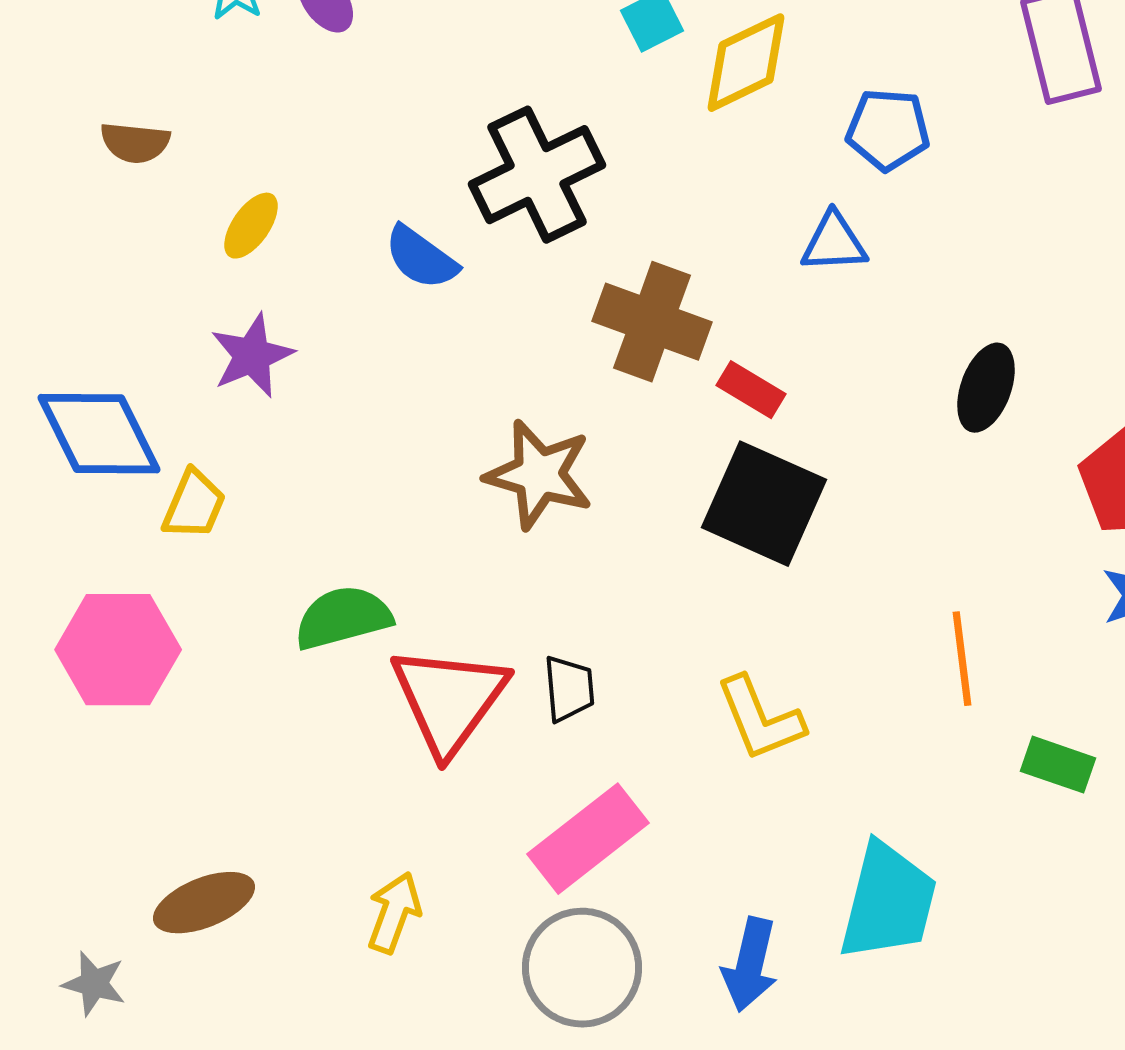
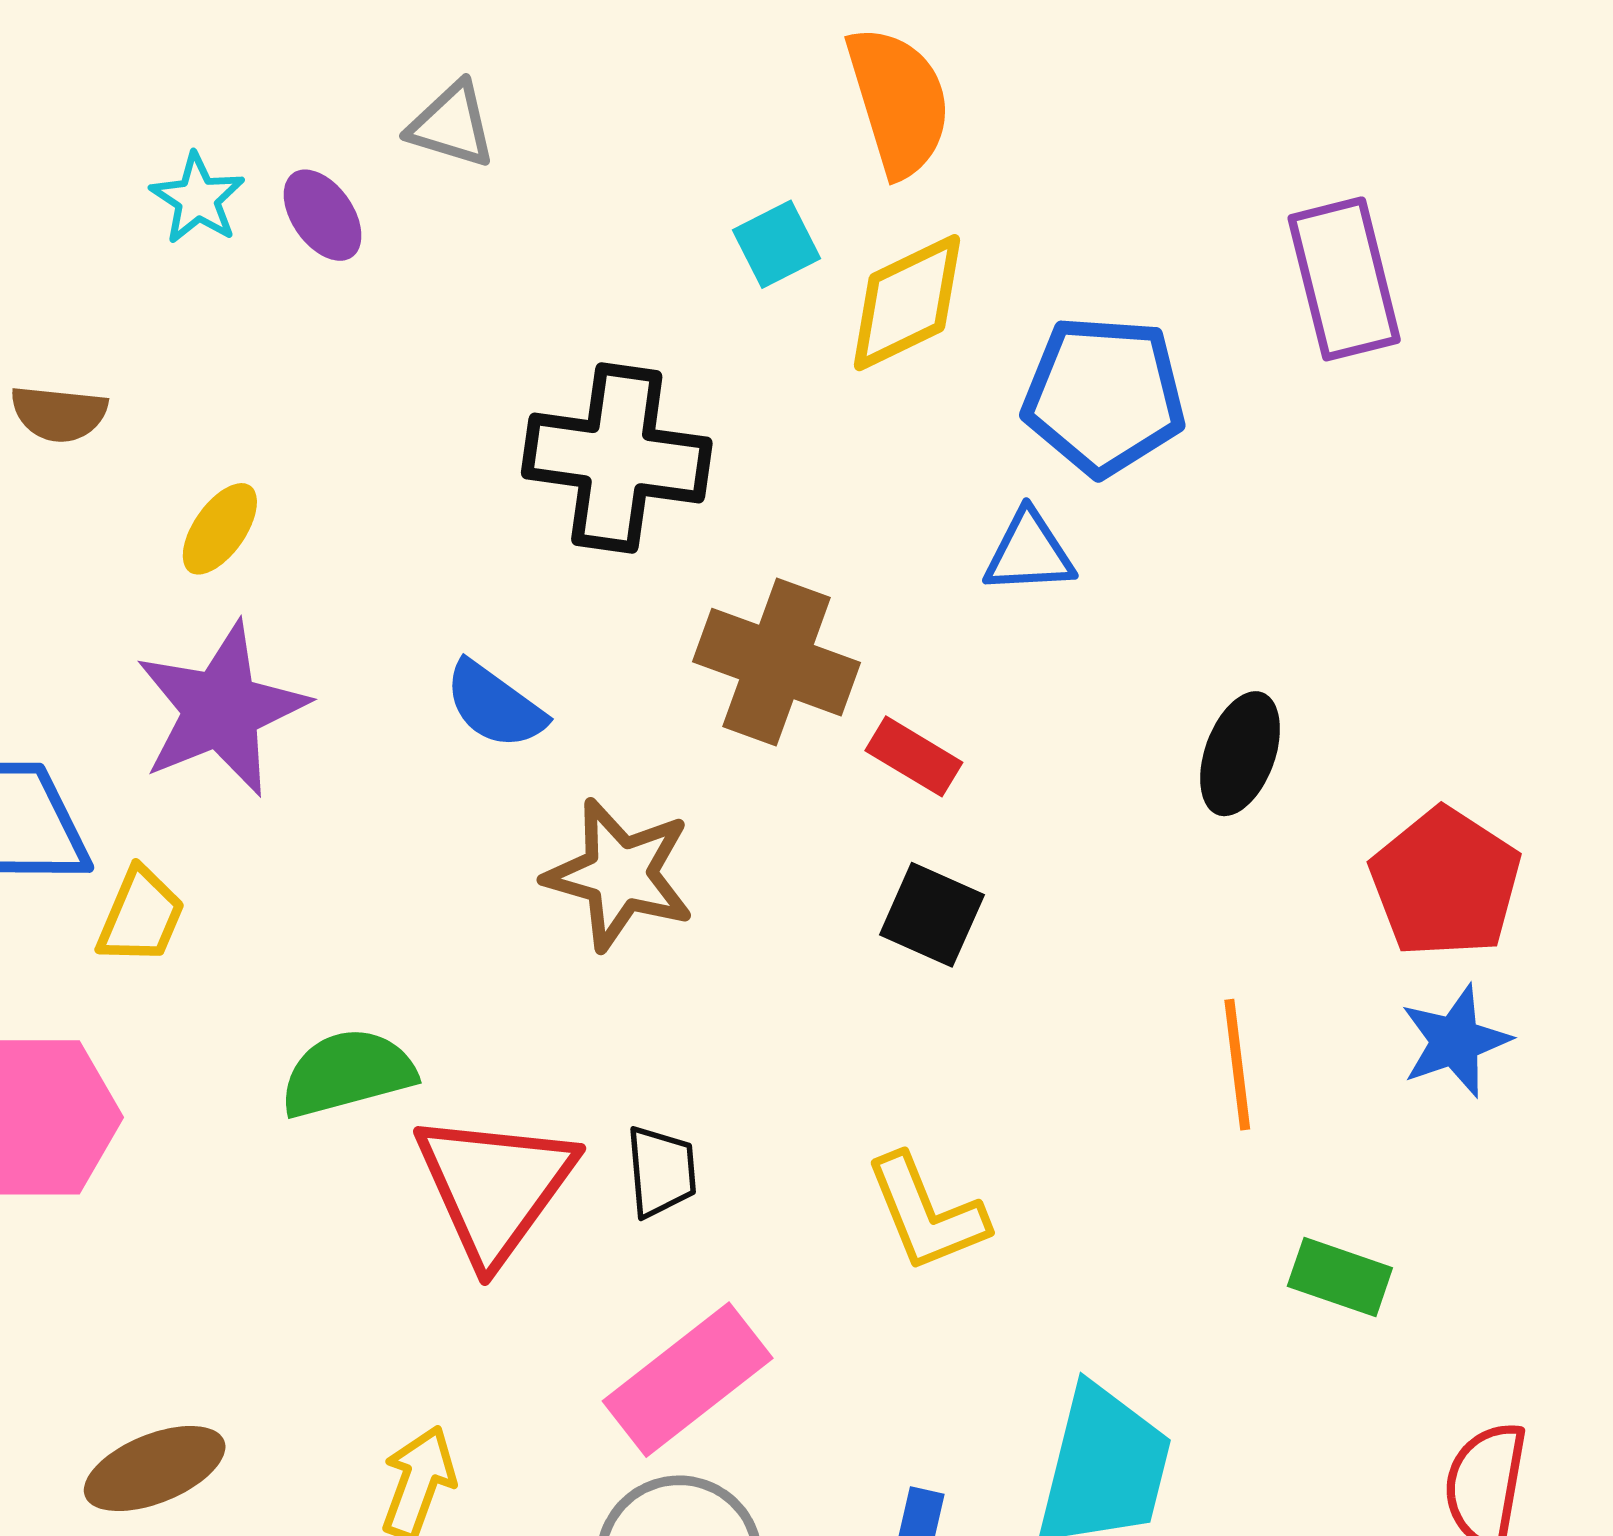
blue pentagon: (888, 130) -> (1104, 396), size x1.4
black cross: (537, 175) -> (617, 458), turned 34
blue semicircle: (421, 258) -> (495, 705), moved
purple star: (252, 356) -> (221, 709), size x1.5
black square: (764, 504) -> (932, 915), size x0.6
orange line: (962, 659) -> (1237, 1065), moved

